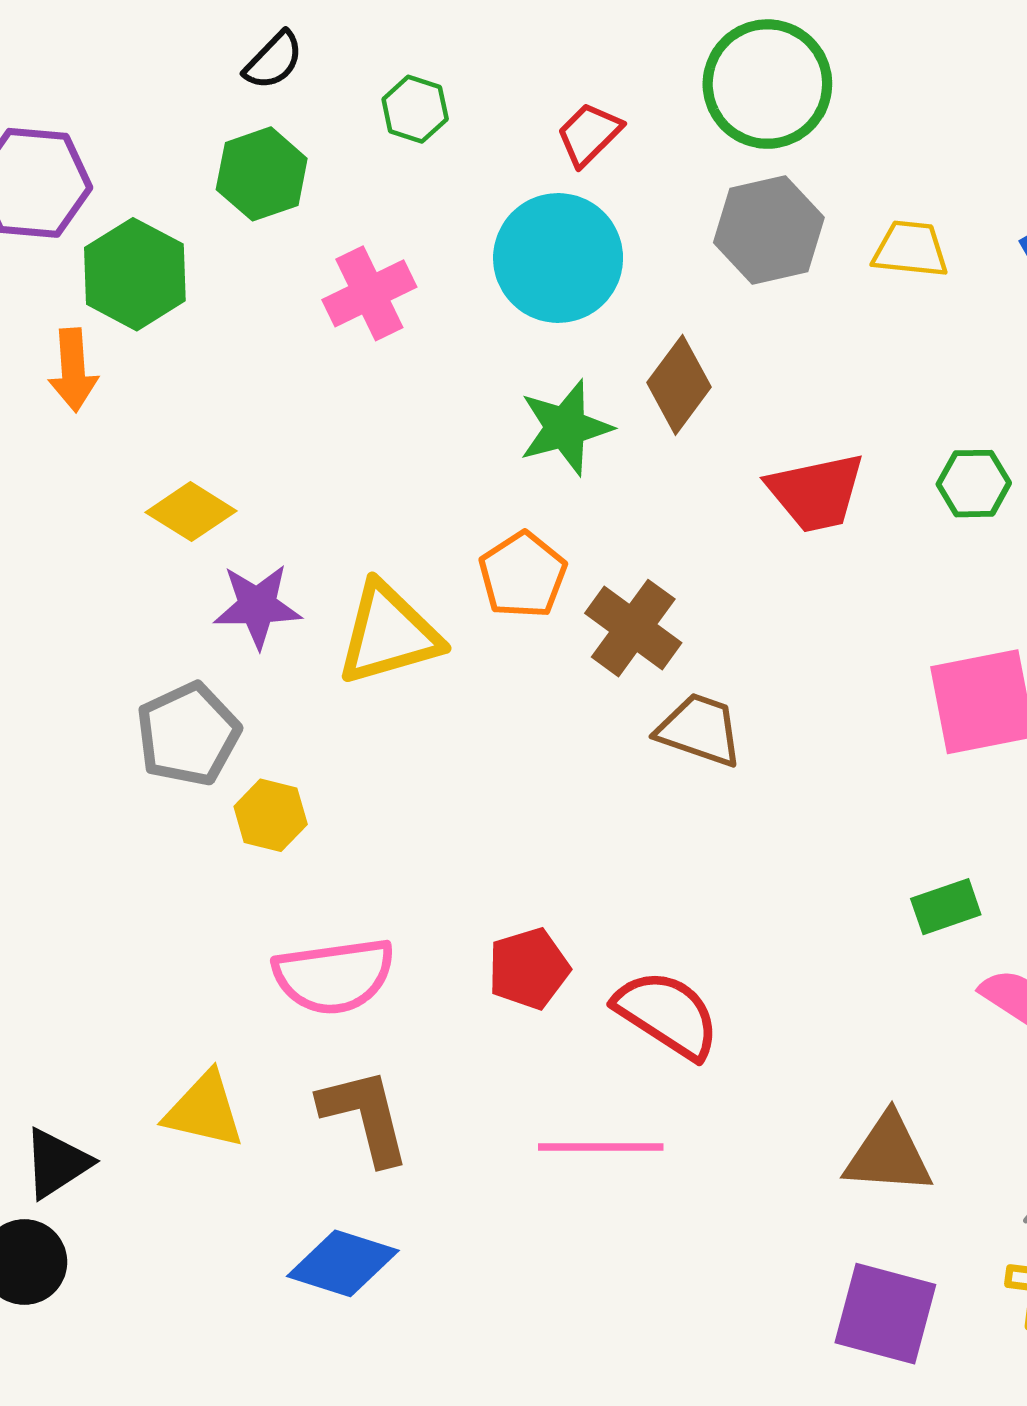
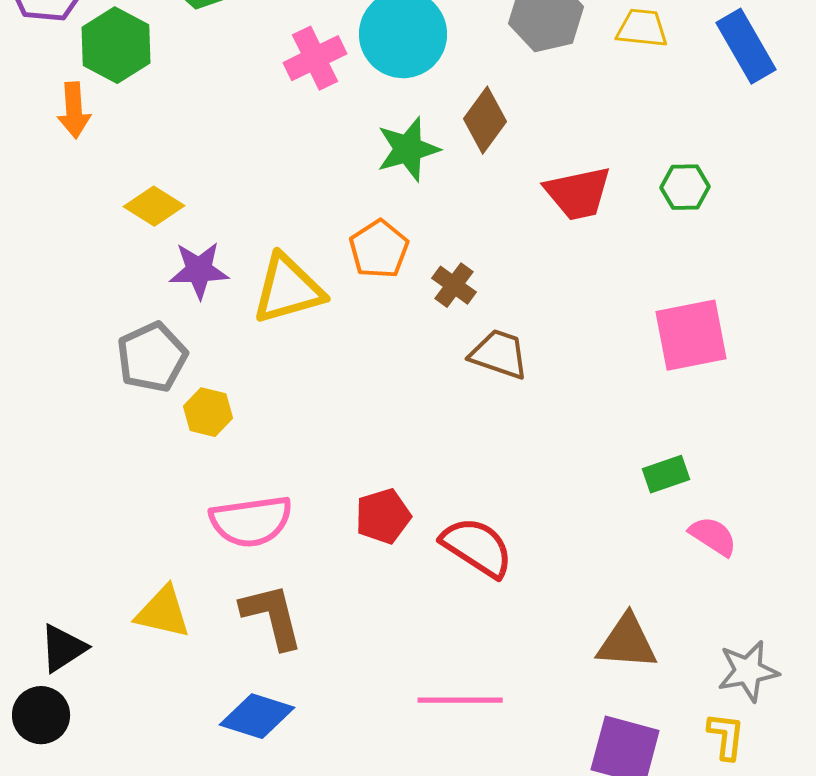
pink cross: (369, 293) -> (315, 58), moved
brown cross: (633, 628) -> (454, 285), size x0.7
pink line: (601, 1147) -> (460, 700), moved

